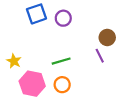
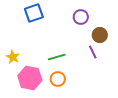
purple circle: (63, 18) -> (81, 17), moved

